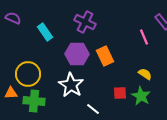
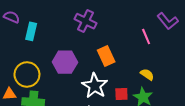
cyan rectangle: (45, 32) -> (31, 31), moved, turned 48
purple hexagon: (77, 54) -> (65, 62), moved
white star: (71, 85) -> (95, 86), moved

